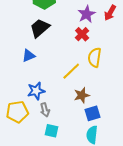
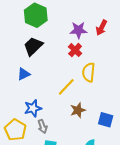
purple star: (87, 14) -> (78, 30), turned 30
yellow pentagon: (17, 112) -> (15, 130), turned -30
blue square: (93, 113) -> (106, 120), moved, turned 35

